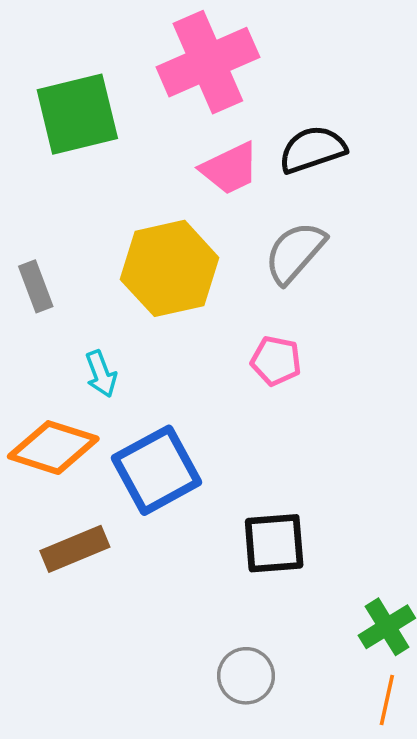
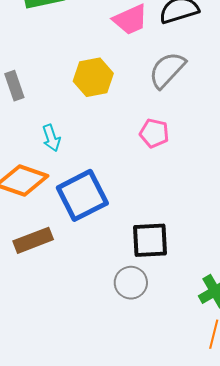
yellow hexagon: (170, 268) -> (93, 77), size x0.7
gray circle: (246, 676) -> (131, 283), moved

